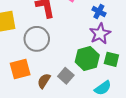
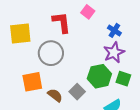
brown semicircle: (44, 81) -> (55, 95), turned 91

